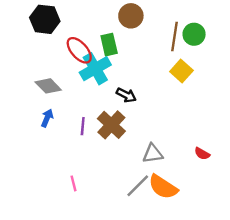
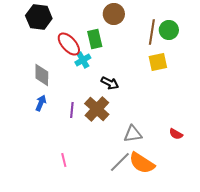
cyan cross: (95, 69) -> (83, 60), size x0.6
yellow square: (181, 71) -> (158, 62), turned 36
gray diamond: (48, 86) -> (42, 75), turned 45

